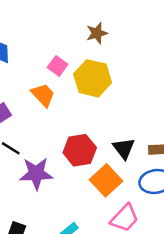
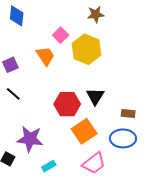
black triangle: (124, 148) -> (95, 96), moved
purple star: (36, 174) -> (30, 139), moved

